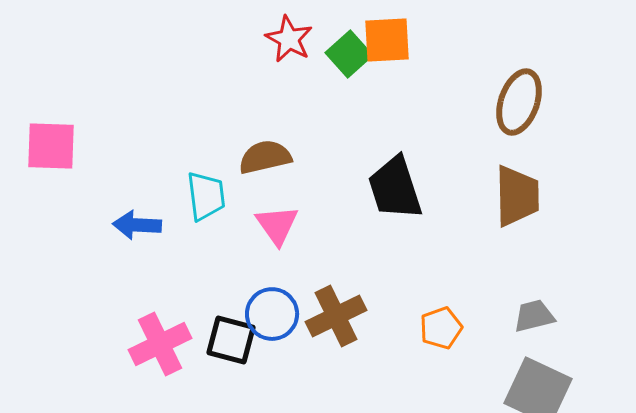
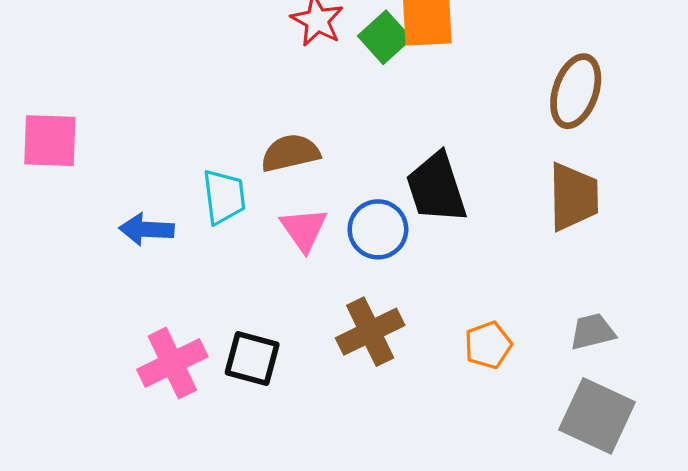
blue circle: (272, 314) -> (378, 229), moved

